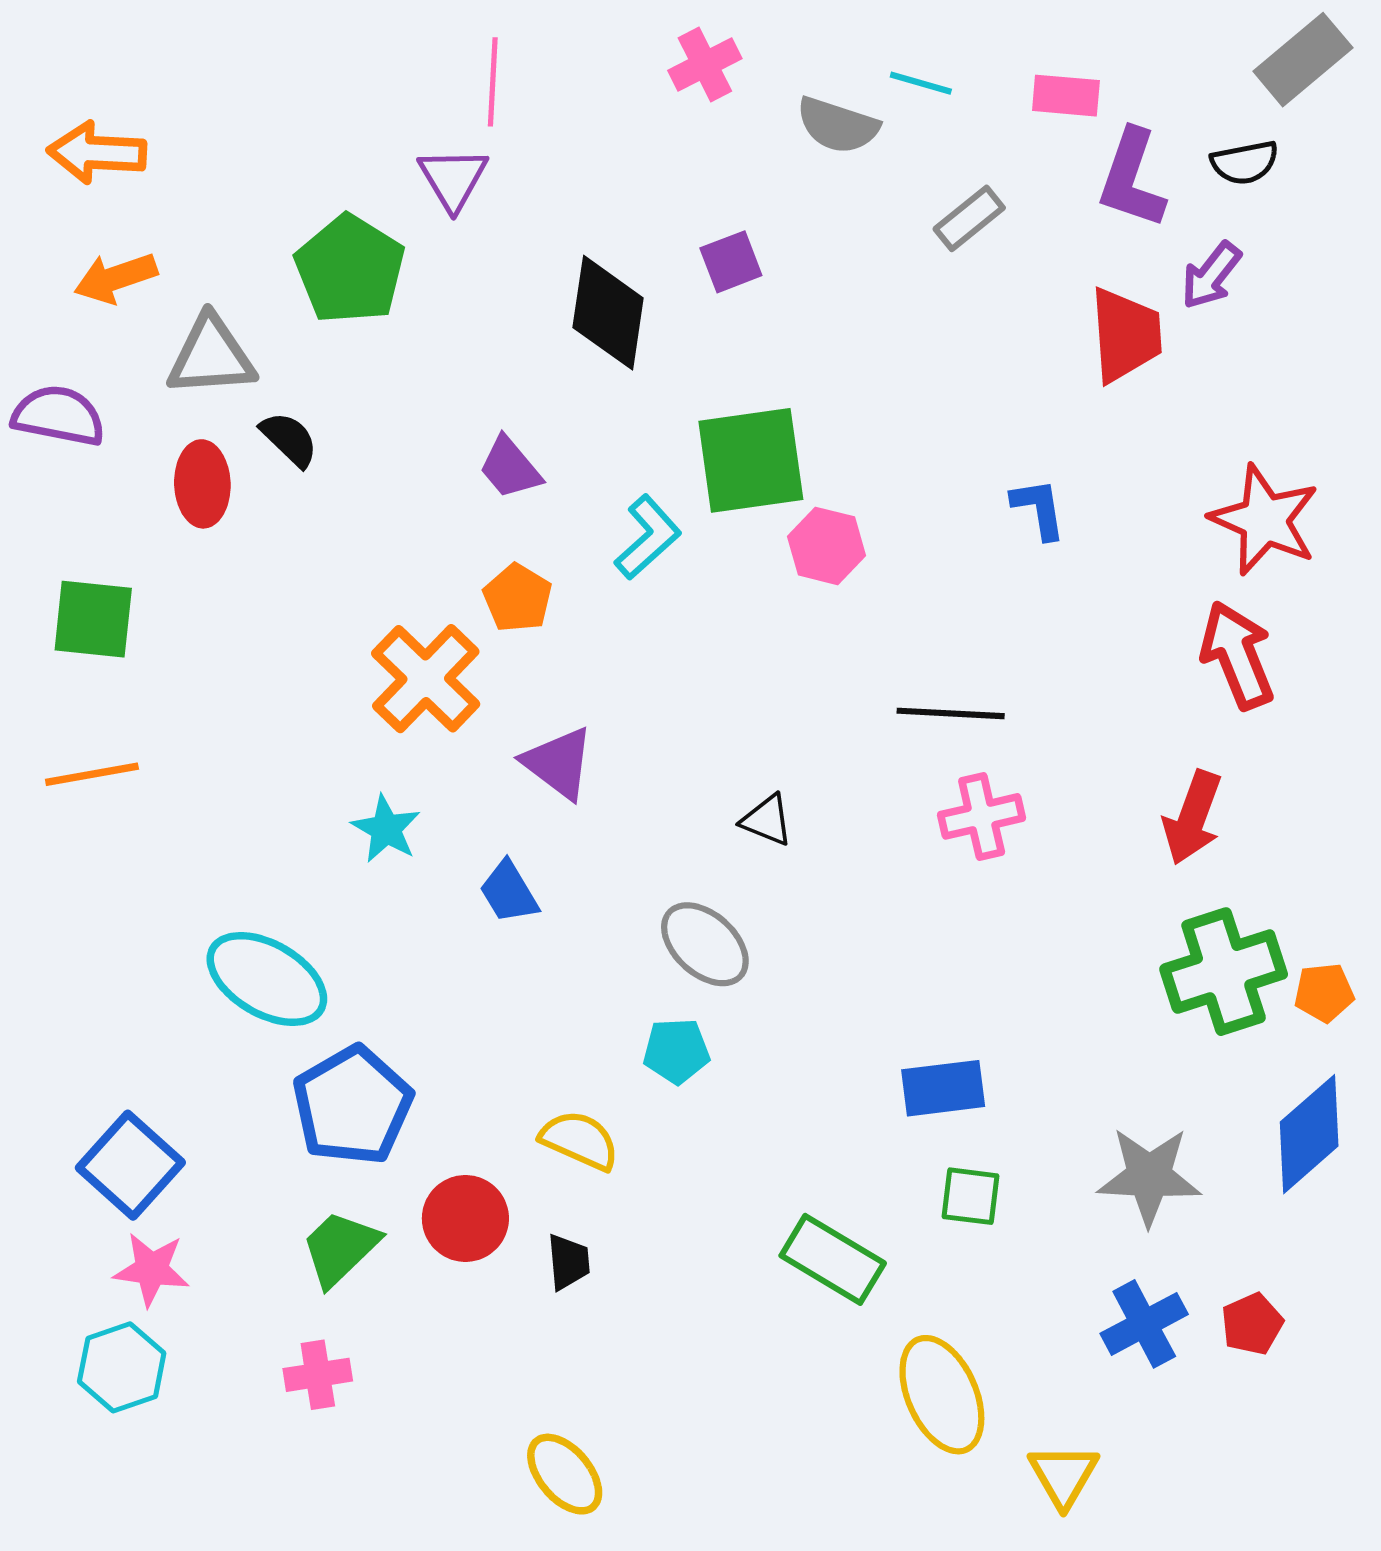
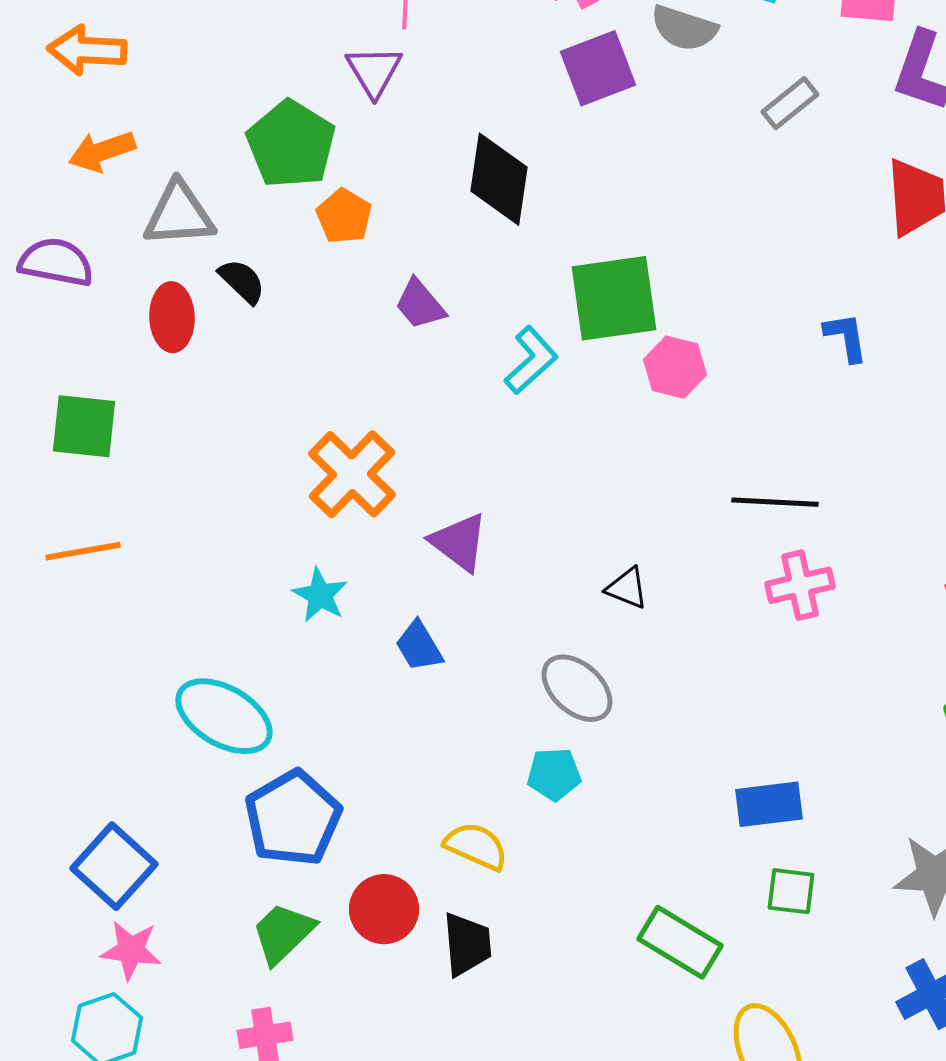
purple square: (731, 262) -> (598, 68), moved, size x1.5
orange pentagon: (518, 598) -> (344, 216), moved
black trapezoid: (568, 1262) -> (467, 944), size x1.4

